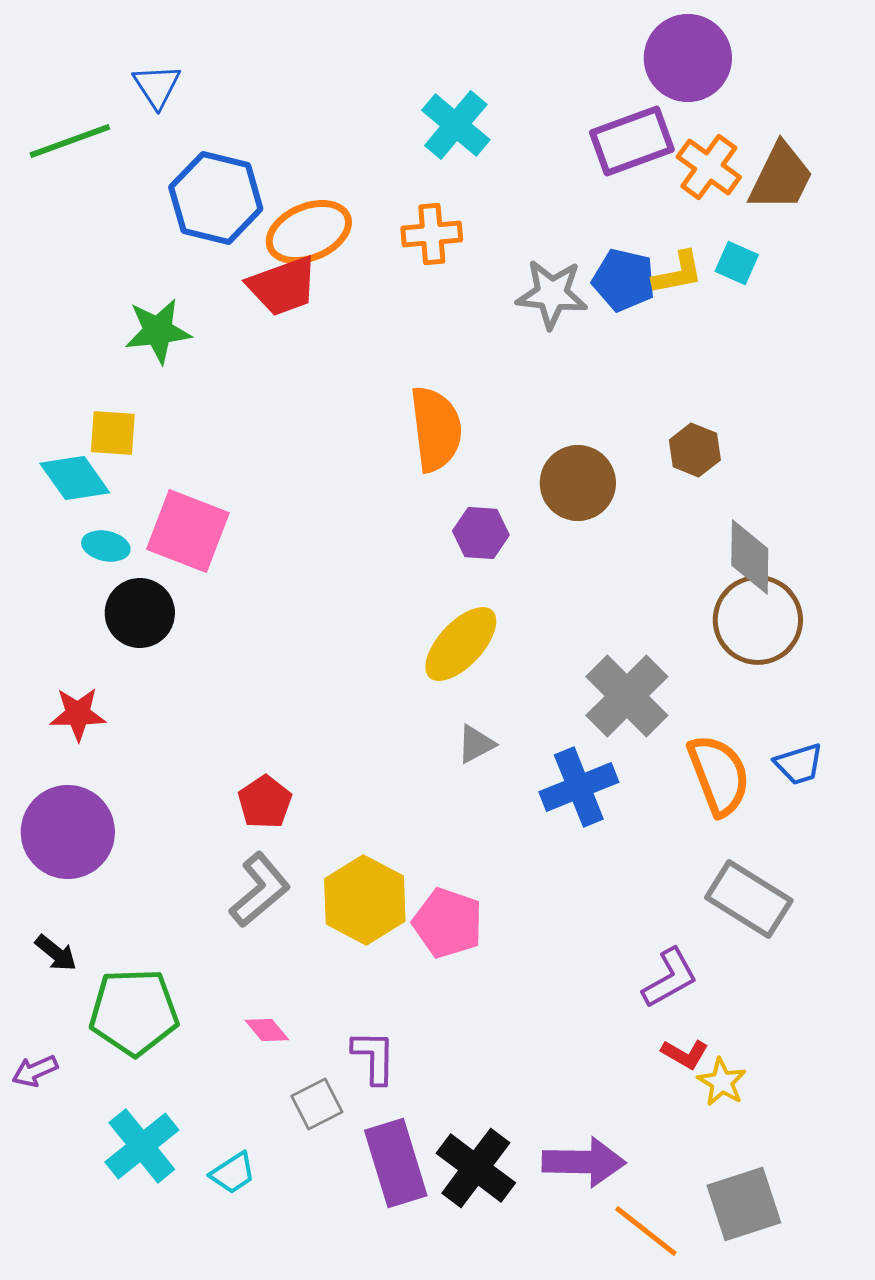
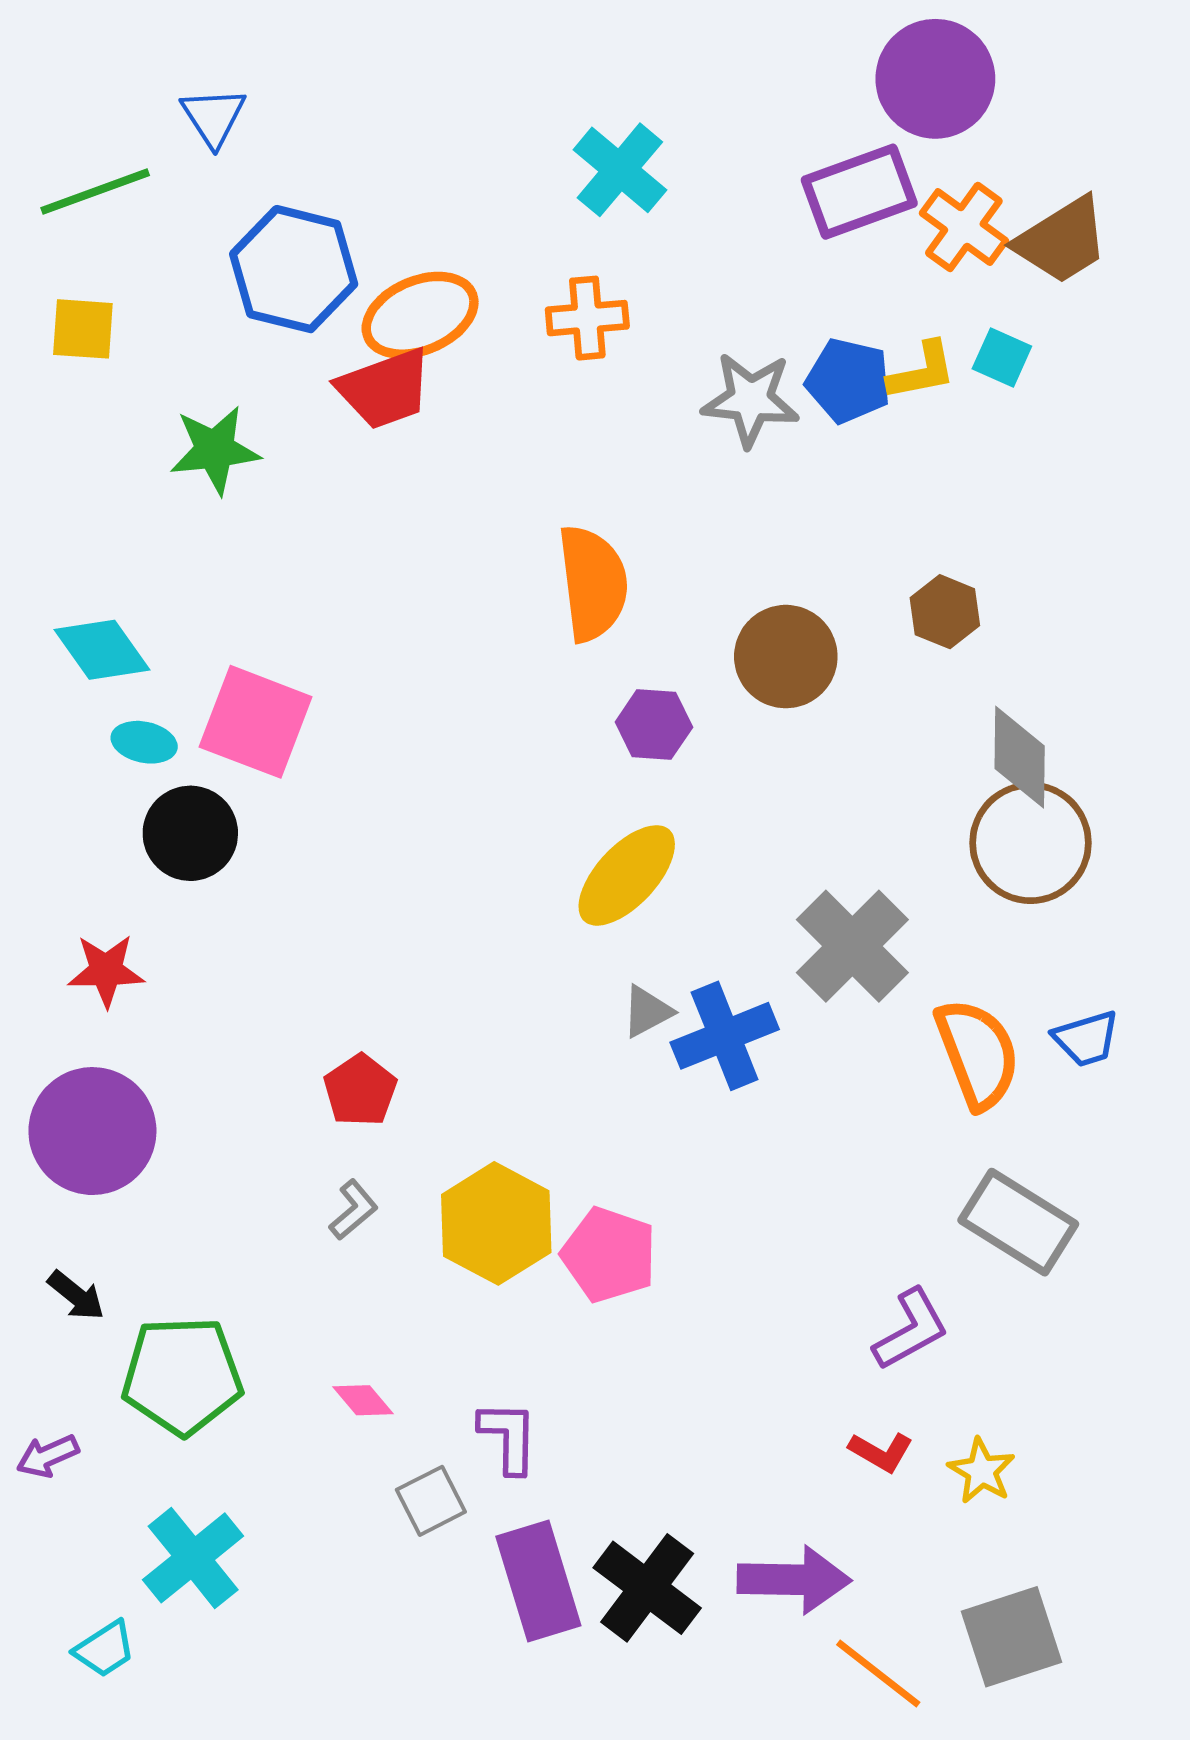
brown trapezoid: (781, 177) -> (1062, 241), turned 32
yellow square: (113, 433) -> (83, 329), moved
blue cross: (579, 787) -> (725, 1036), moved
gray L-shape: (260, 890) -> (353, 1210), size x0.6
red L-shape: (685, 1054) -> (881, 1452), moved
cyan trapezoid: (233, 1173) -> (105, 1649), moved

